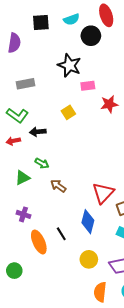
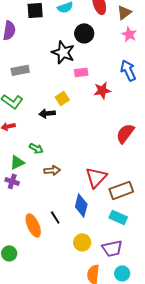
black circle: (91, 36) -> (84, 33), moved
black arrow: (38, 132) -> (47, 113), moved
brown arrow: (58, 186) -> (52, 170), turned 140
purple cross: (23, 214) -> (12, 181), moved

